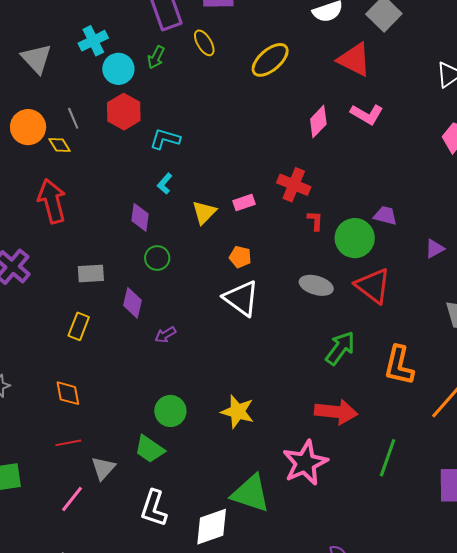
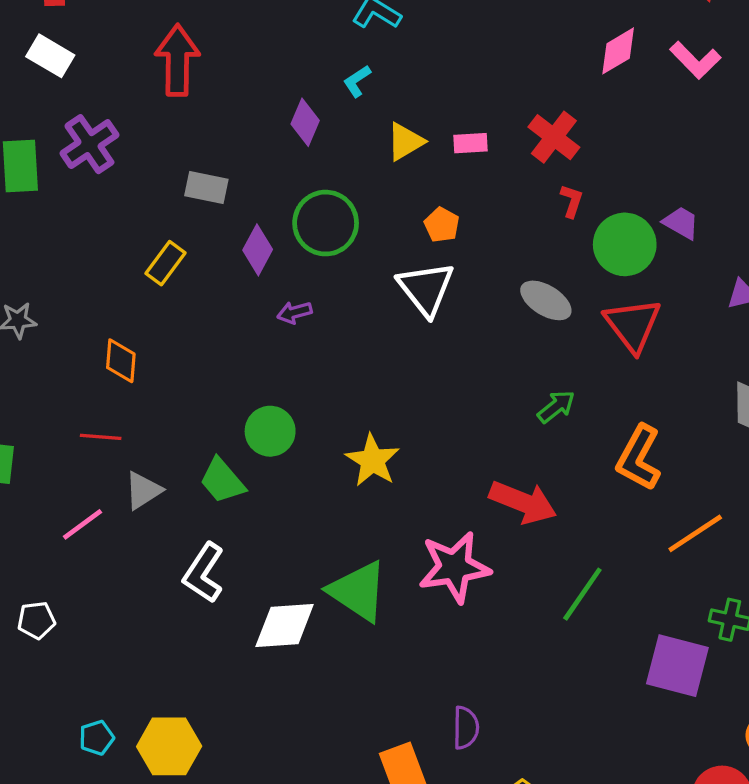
green circle: (157, 258) -> (326, 223), moved, size x1.6
green arrow: (340, 348) -> (556, 407), size x0.7

